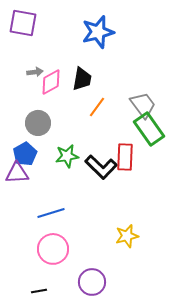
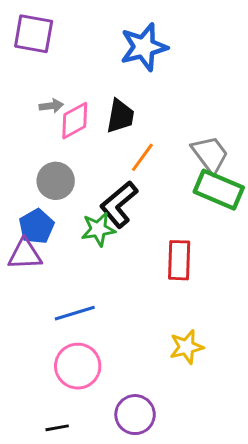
green rectangle: (149, 129) -> (219, 190), turned -32
red rectangle: (125, 157) -> (179, 260), moved
black L-shape: (101, 167) -> (119, 204), moved, turned 96

